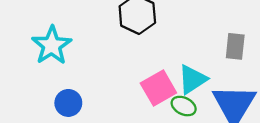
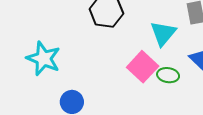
cyan triangle: (193, 79) -> (163, 33), moved

